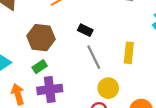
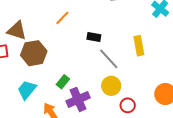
brown hexagon: (41, 38) -> (34, 53), moved
yellow circle: (108, 88) -> (111, 86), moved

